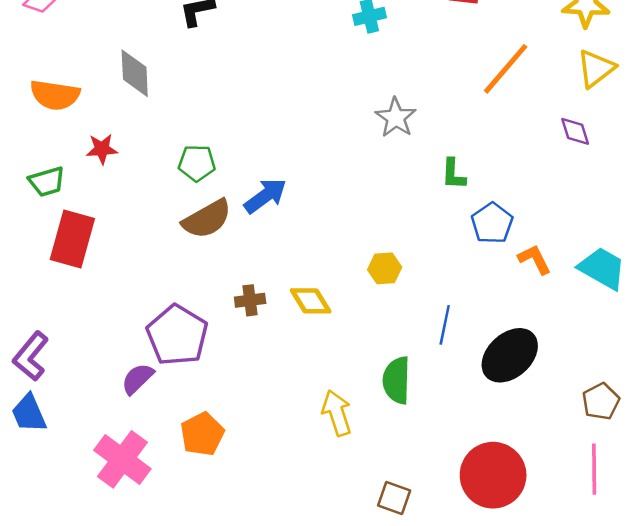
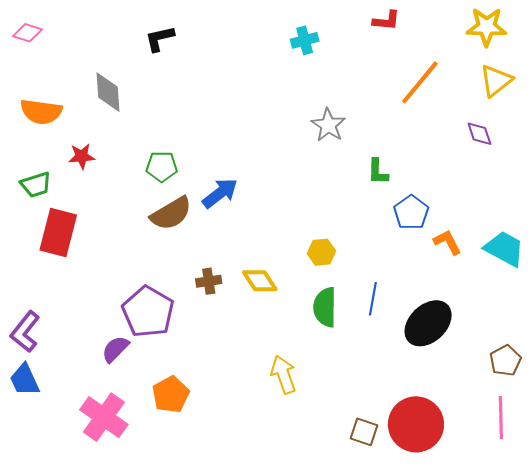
green semicircle: (397, 380) -> (325, 307), moved
brown square: (394, 498) -> (364, 432), moved

